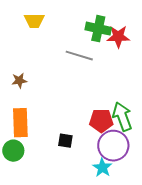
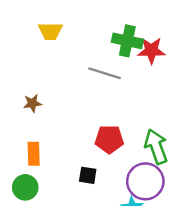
red pentagon: (101, 121) -> (109, 139), moved
orange rectangle: (20, 123) -> (34, 154), size x0.7

